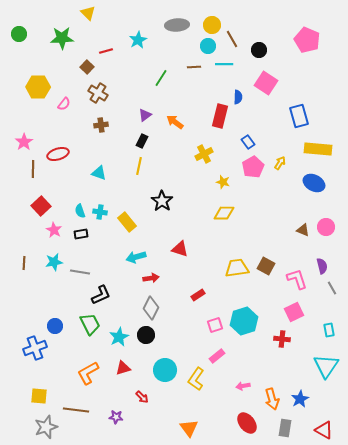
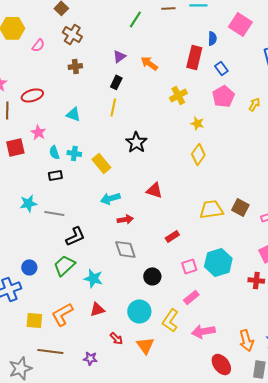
blue rectangle: (248, 142) -> (221, 68), moved
pink pentagon: (253, 167) -> (223, 96), moved
red square: (41, 206) -> (15, 147), turned 30
yellow diamond: (224, 213) -> (198, 154), turned -55
pink star: (54, 230) -> (38, 132), moved
gray diamond: (151, 308) -> (125, 249), turned -45
green trapezoid: (90, 324) -> (64, 265), turned -105
black circle: (146, 335) -> (152, 276), moved
cyan star: (119, 337) -> (93, 278), turned -30
pink arrow: (243, 386) -> (203, 331), moved, size x1.6
yellow square: (39, 396) -> (34, 320), moved
orange triangle: (189, 428) -> (145, 345), moved

